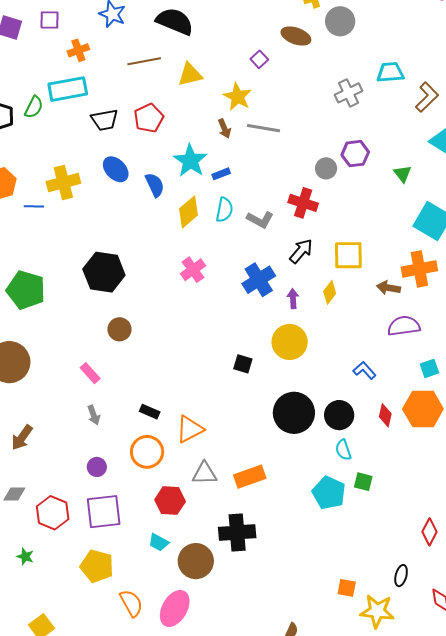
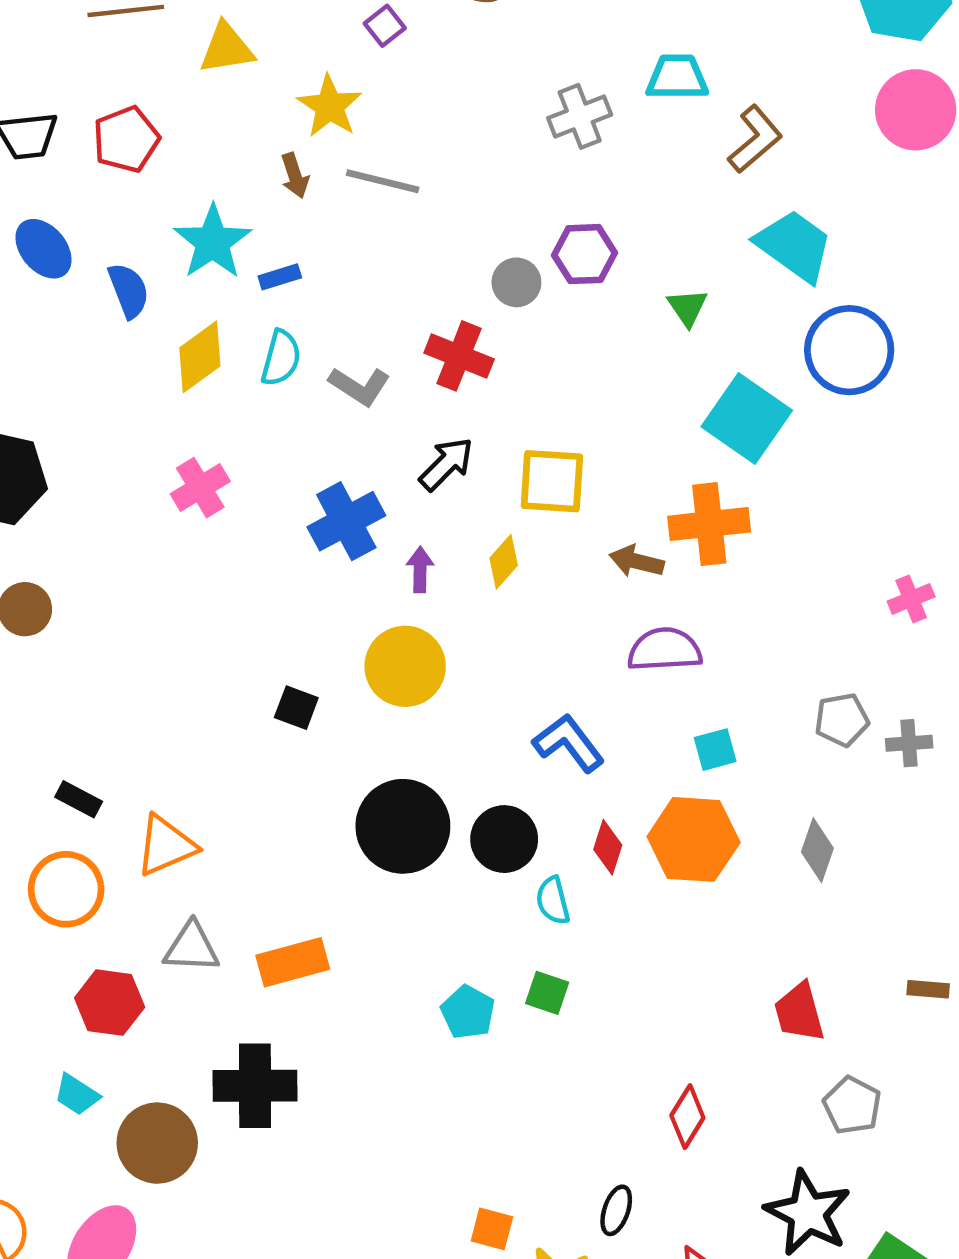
blue L-shape: (364, 370) -> (569, 743), size x1.4
cyan semicircle: (343, 450) -> (553, 901), moved
cyan pentagon: (329, 493) -> (468, 1012), size x0.7

